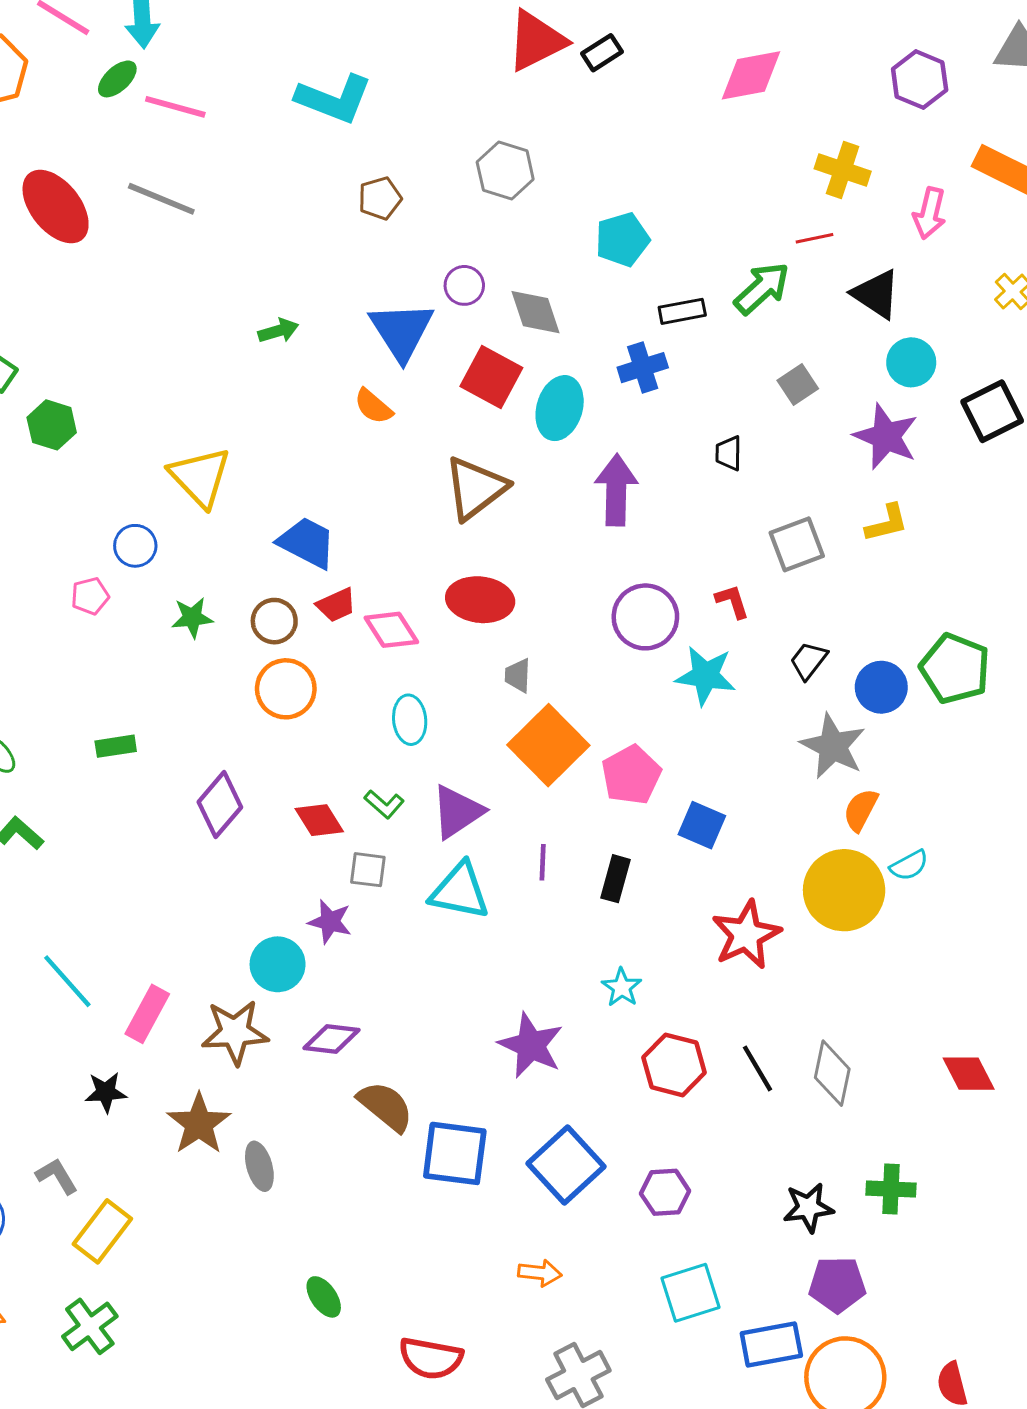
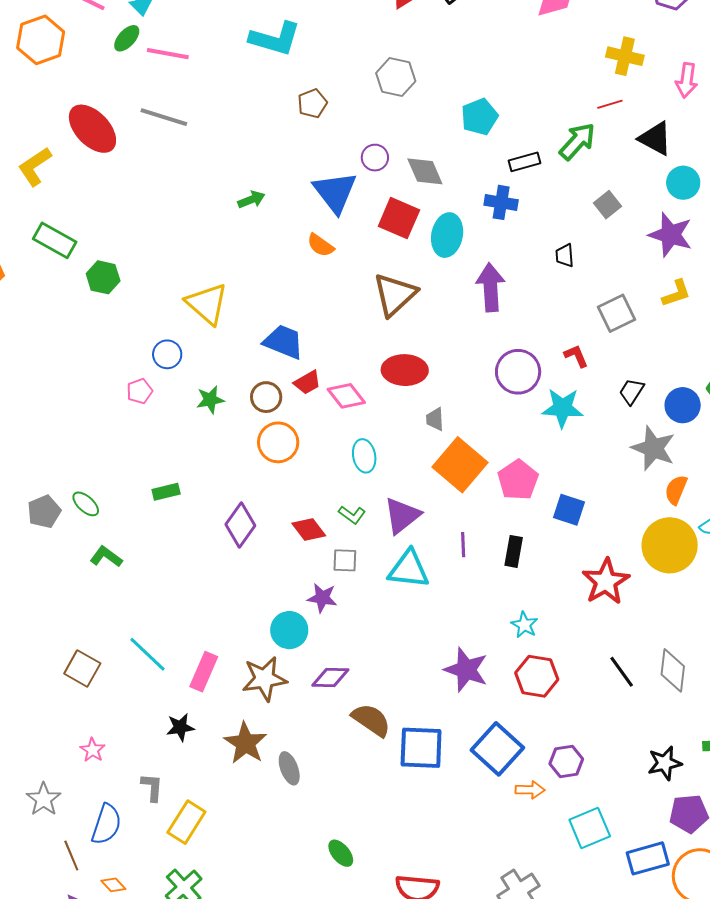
blue cross: (643, 368) -> (501, 202), turned 32
red hexagon: (674, 1065) -> (537, 676), moved
gray L-shape: (57, 1176) -> (152, 787), turned 40
orange arrow: (540, 1273) -> (530, 790), moved

